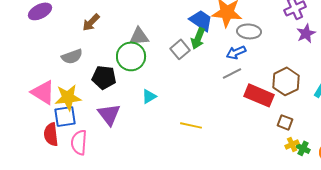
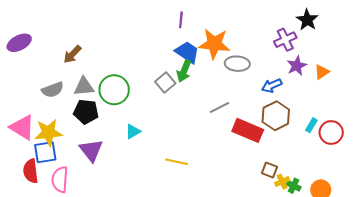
gray triangle: (139, 36) -> (84, 87), moved
blue arrow: (236, 52) -> (272, 86), moved
brown square: (285, 122) -> (270, 170), moved

